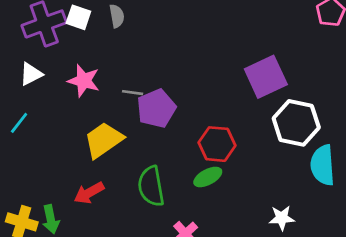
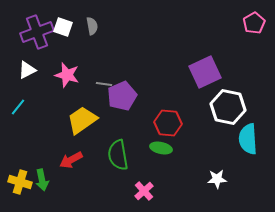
green ellipse: (208, 177) -> (161, 148), turned 40

